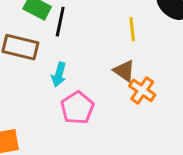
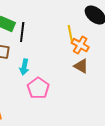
brown triangle: (124, 71) -> (81, 66), moved
orange cross: (142, 90) -> (80, 45), moved

